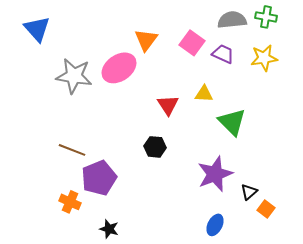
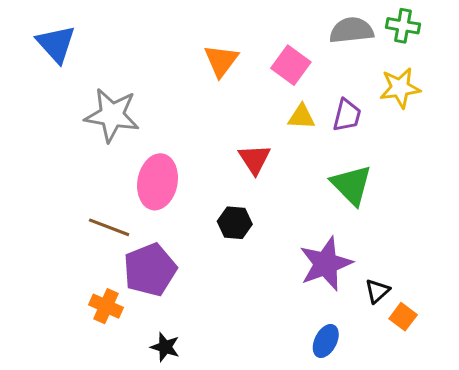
purple trapezoid: (223, 54) -> (347, 115), moved, turned 80
pink ellipse: (119, 68) -> (158, 182), moved, turned -44
yellow triangle: (204, 94) -> (301, 117), moved

